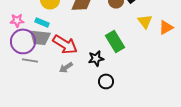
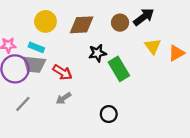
red arrow: (65, 44) -> (62, 72), size x0.7
black star: (96, 58) -> (97, 53), moved
gray line: (30, 60) -> (23, 104), moved, turned -56

